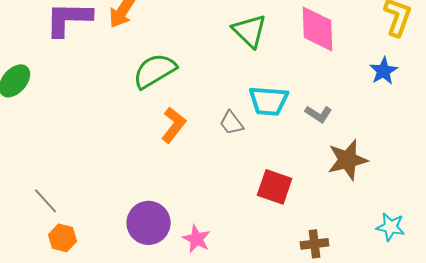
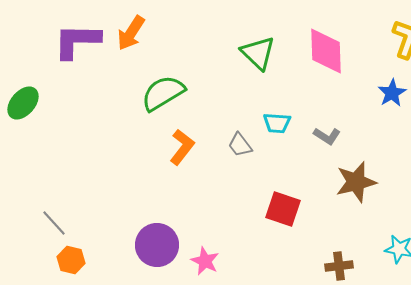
cyan trapezoid: (269, 101) -> (277, 123), size x0.7
brown cross: (315, 244) -> (339, 266), moved

